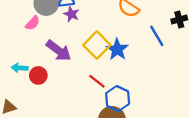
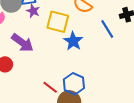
yellow square: (97, 45) -> (58, 22), moved, turned -30
red line: (97, 81) -> (50, 87), moved

